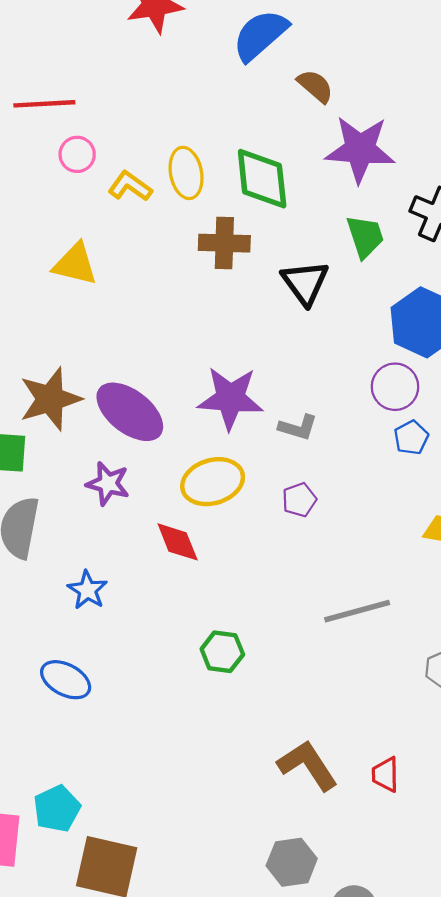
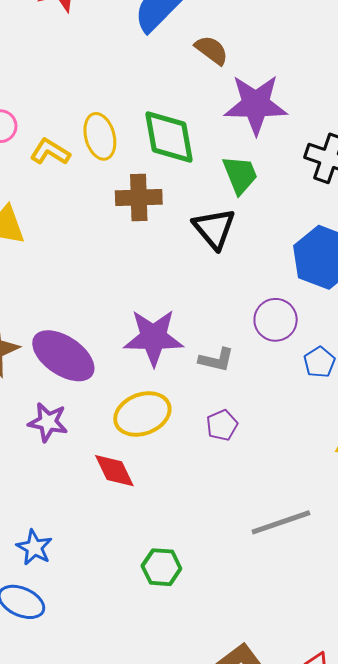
green trapezoid: (365, 237) -> (240, 175), moved
purple circle: (395, 387) -> (276, 320), moved
blue star: (87, 590) -> (34, 548), moved

